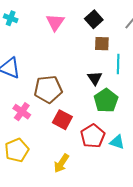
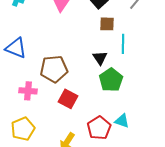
pink cross: (22, 112) -> (28, 91), turned -30
red pentagon: (93, 136) -> (99, 128), moved

